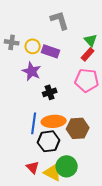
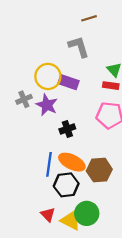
gray cross: (12, 42) -> (24, 99), moved, turned -32
yellow circle: (33, 46) -> (48, 76), size x1.5
red rectangle: (88, 54) -> (111, 86), turned 56
orange ellipse: (54, 121) -> (72, 162), turned 30

